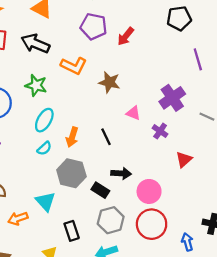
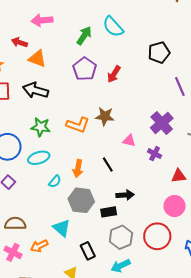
purple pentagon: (94, 26) -> (85, 69), turned 30
orange L-shape: (74, 66) -> (78, 125), moved
cyan ellipse: (44, 120) -> (39, 158), moved, turned 50
red triangle: (184, 159) -> (179, 176), turned 42
black rectangle: (100, 190) -> (109, 212), turned -35
pink circle: (149, 191) -> (175, 206), moved

